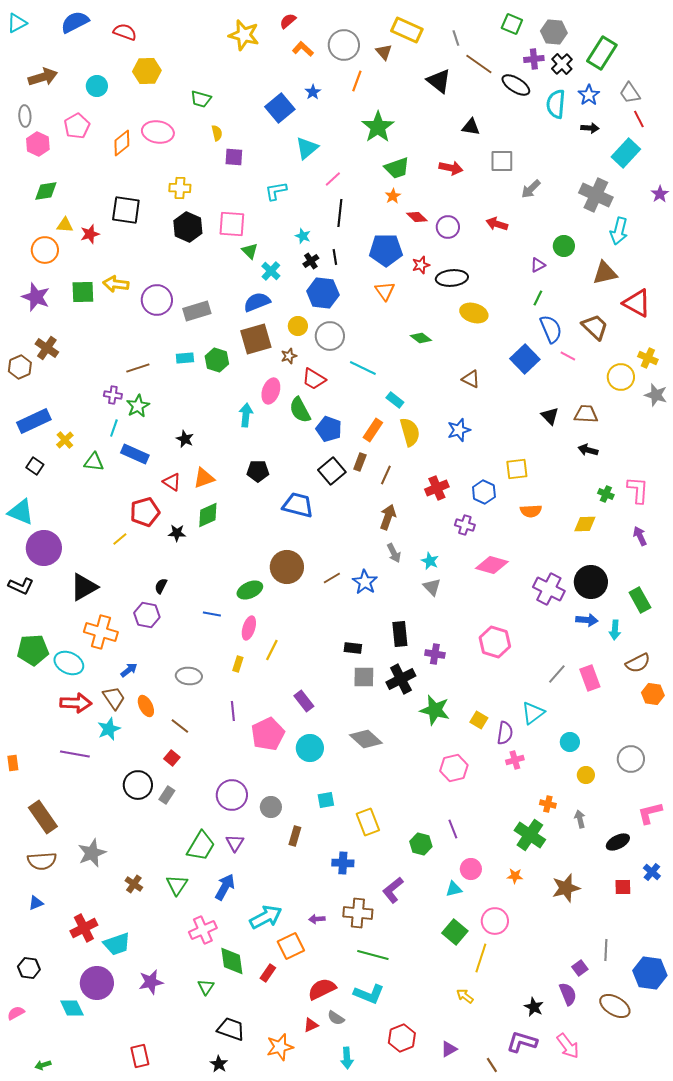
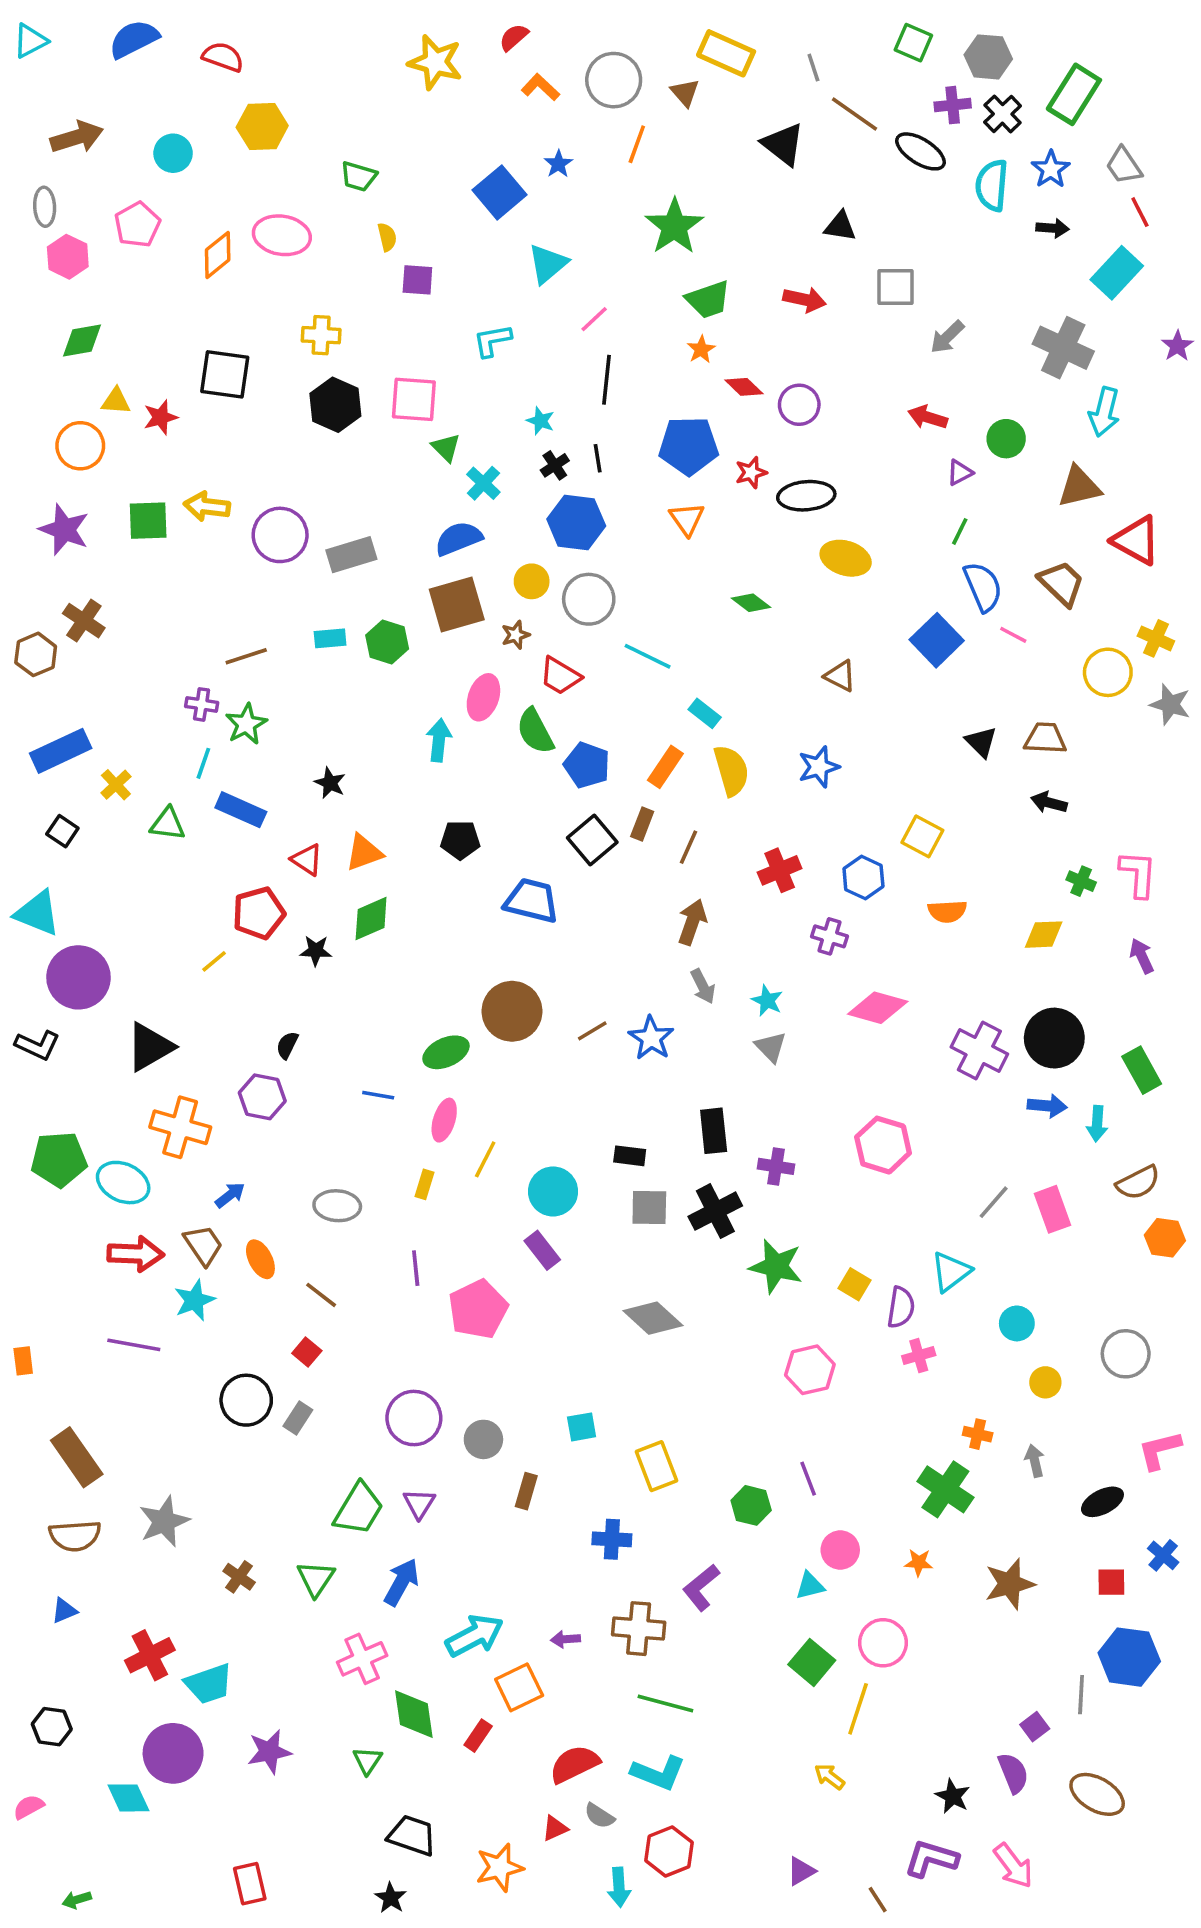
red arrow: (497, 224) -> (928, 417), moved
yellow square: (517, 469) -> (922, 836), turned 35
cyan circle: (310, 748) -> (553, 1191), moved
blue hexagon: (650, 973) -> (1129, 1657), moved
red hexagon: (402, 1038) -> (669, 1851), moved

